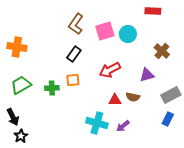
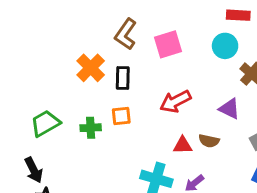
cyan circle: (128, 34) -> (225, 46), moved
orange cross: (17, 47) -> (91, 68), moved, turned 36
black rectangle: (74, 54) -> (123, 78), turned -35
purple triangle: (147, 75) -> (229, 109), turned 42

